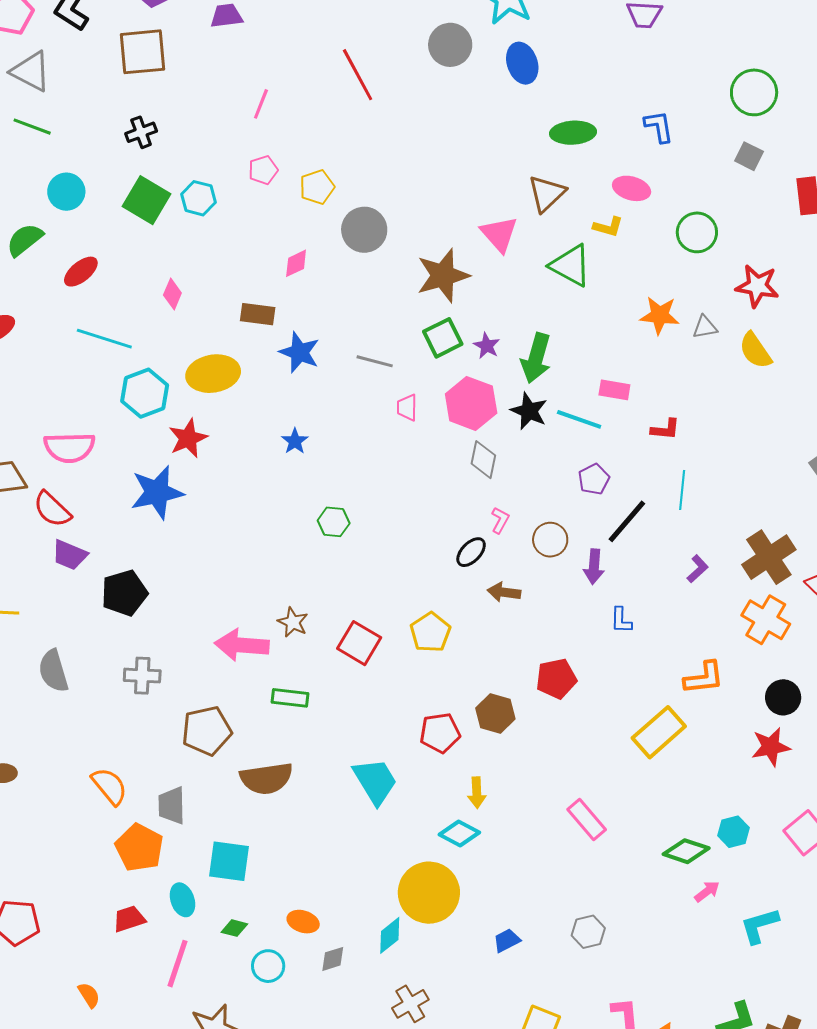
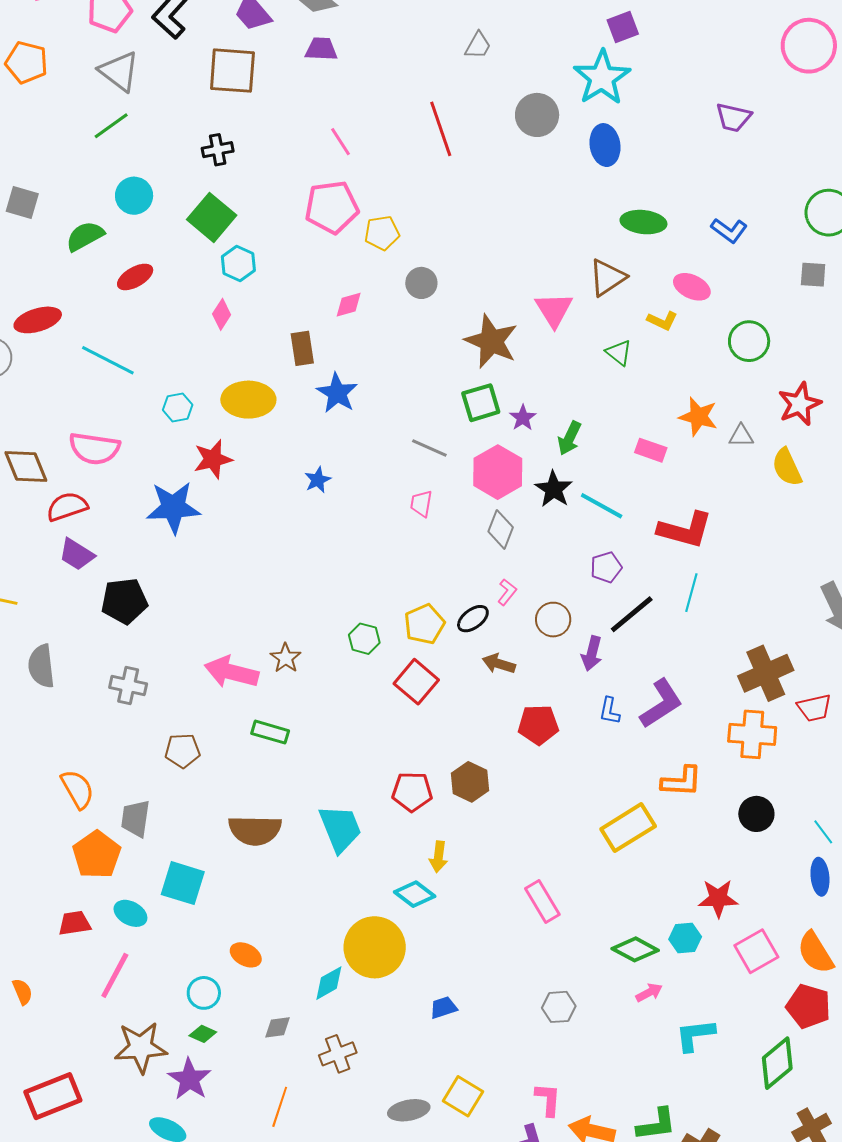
pink line: (261, 104) -> (341, 142), turned -64
green line: (32, 127) -> (111, 126), turned -66
blue L-shape: (659, 127) -> (729, 230), turned 126
gray square: (749, 156) -> (813, 275), turned -32
pink pentagon: (263, 170) -> (332, 207), size x1.8
cyan hexagon: (199, 198) -> (238, 263), moved
gray circle: (364, 230) -> (421, 283), size x0.7
green triangle: (571, 265) -> (619, 353), size x0.6
brown star: (443, 276) -> (491, 341), turned 30
red star: (757, 286) -> (800, 404), turned 30
brown rectangle: (258, 314) -> (302, 348), turned 64
cyan line: (104, 339) -> (108, 360), moved
green arrow: (536, 358) -> (569, 438), size x0.7
gray line: (375, 361) -> (429, 448), moved
pink rectangle: (614, 390) -> (651, 450), moved
cyan hexagon: (145, 393) -> (178, 407), size x0.6
pink trapezoid: (407, 407) -> (421, 504), moved
red L-shape: (665, 429) -> (685, 530), size x1.8
red semicircle: (52, 509) -> (67, 507), turned 108
green hexagon: (334, 522) -> (364, 639), moved
purple L-shape: (698, 569) -> (661, 704), moved, size x1.8
orange cross: (766, 620) -> (752, 734), turned -36
yellow pentagon: (430, 632) -> (424, 624), moved
red square: (359, 643) -> (416, 682), moved
red pentagon: (556, 679) -> (538, 725), moved
brown pentagon: (207, 731) -> (183, 751), size x0.7
red star: (771, 747) -> (718, 898), moved
brown semicircle: (266, 778) -> (255, 830), moved
cyan ellipse: (182, 900) -> (130, 913), turned -52
green diamond: (234, 928) -> (203, 1034), moved
gray hexagon: (588, 932) -> (559, 1007), moved
gray diamond: (333, 959) -> (277, 1027), moved

